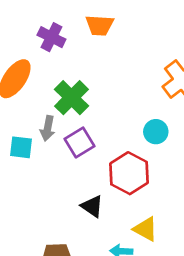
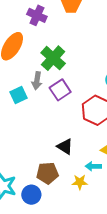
cyan square: (21, 147) -> (19, 95), turned -30
black triangle: (92, 206) -> (65, 147), moved

